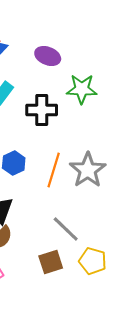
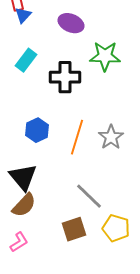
gray star: (88, 170) -> (111, 137), size x0.7

